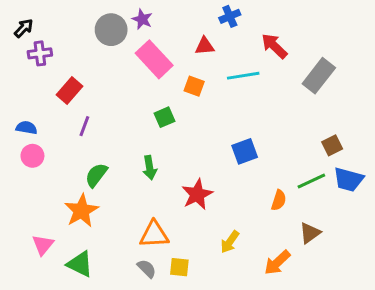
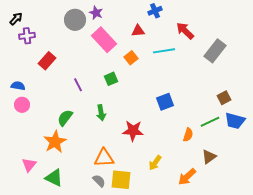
orange square: (194, 86) -> (131, 58), turned 32
purple line: (84, 126) -> (78, 85), moved, turned -48
red star: (197, 194) -> (133, 131), turned 30
yellow square: (179, 267) -> (121, 180), size x1.5

